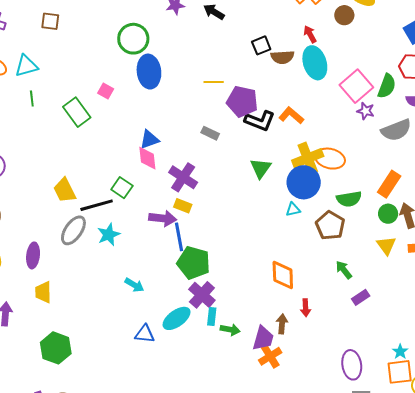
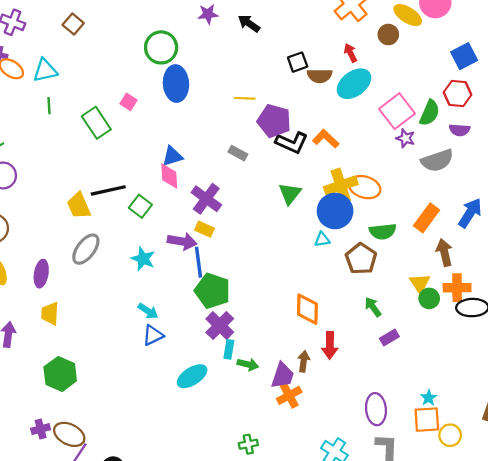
brown square: (50, 21) -> (73, 24), turned 30
cyan ellipse: (315, 63) -> (354, 84), turned 68
black line: (97, 205) -> (108, 190), moved
green circle: (388, 214) -> (429, 298), moved
cyan star: (109, 235) -> (143, 259), moved, turned -30
red arrow: (306, 308) -> (330, 345), size x1.4
cyan ellipse: (177, 318) -> (192, 376), moved
blue triangle: (145, 334) -> (153, 335), moved, turned -35

